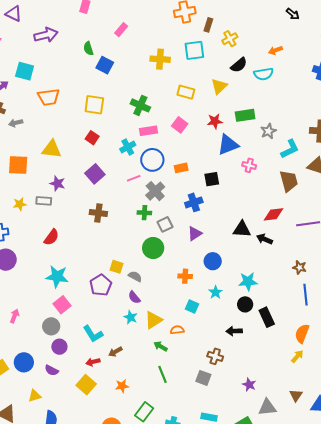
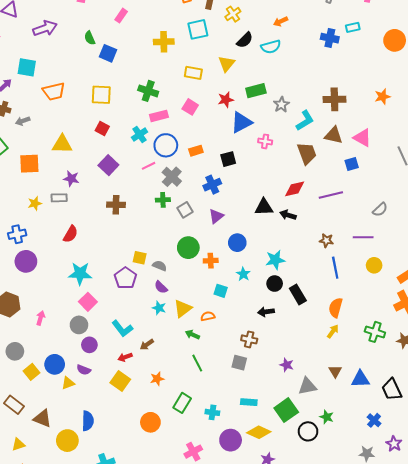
green circle: (153, 248) -> (188, 248), moved
yellow triangle: (35, 396) -> (68, 383), moved

